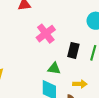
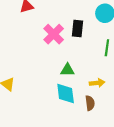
black rectangle: (73, 50) -> (77, 28), moved

